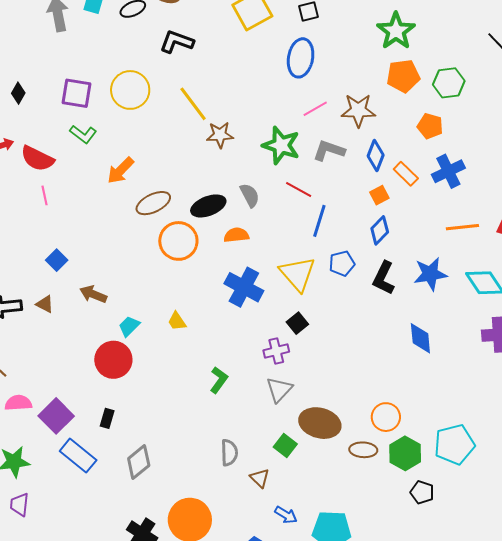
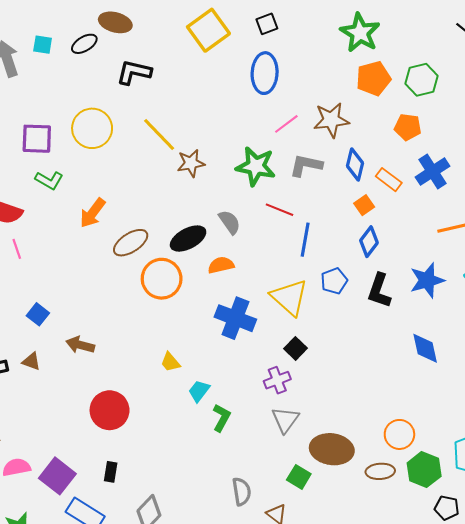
cyan trapezoid: (129, 326) -> (199, 391), moved

